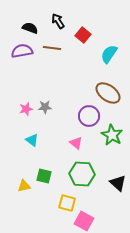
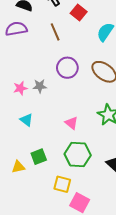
brown line: (52, 48) -> (55, 32), moved, turned 60
purple circle: (89, 116) -> (67, 68), moved
green square: (44, 176) -> (39, 157), turned -35

